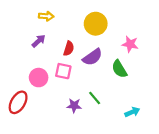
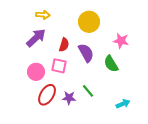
purple arrow: (39, 41) -> (36, 38), size x1.5
purple semicircle: (92, 57) -> (86, 53), turned -84
red ellipse: (18, 102) -> (47, 95), moved

